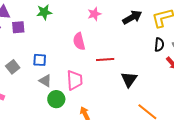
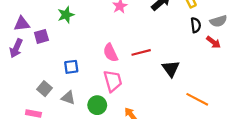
pink semicircle: (79, 41) -> (111, 53), moved
gray square: (13, 67) -> (45, 89), moved
gray triangle: (45, 81) -> (68, 98), moved

